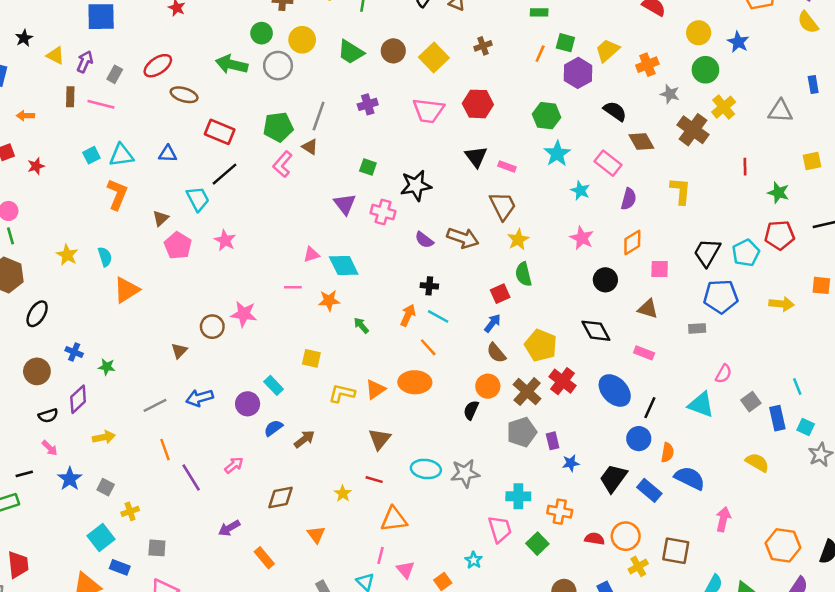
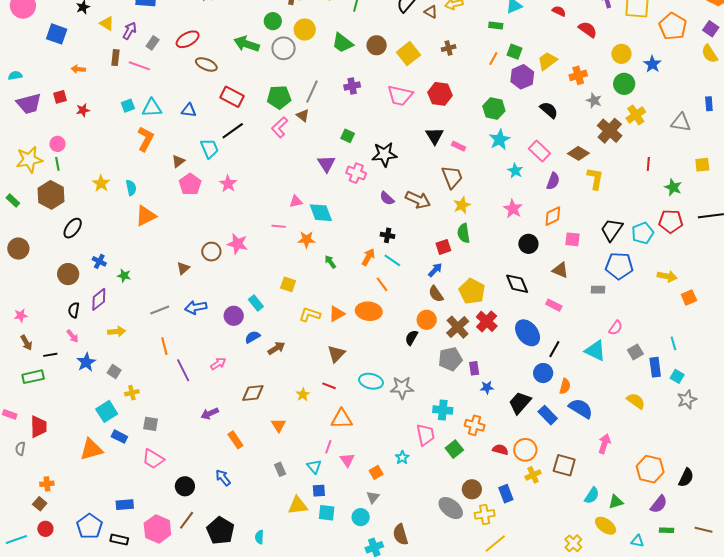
brown diamond: (641, 142) -> (578, 153), moved, turned -35
orange square: (821, 285) -> (689, 298), moved, turned -35
black semicircle: (48, 416) -> (74, 310), turned 112

